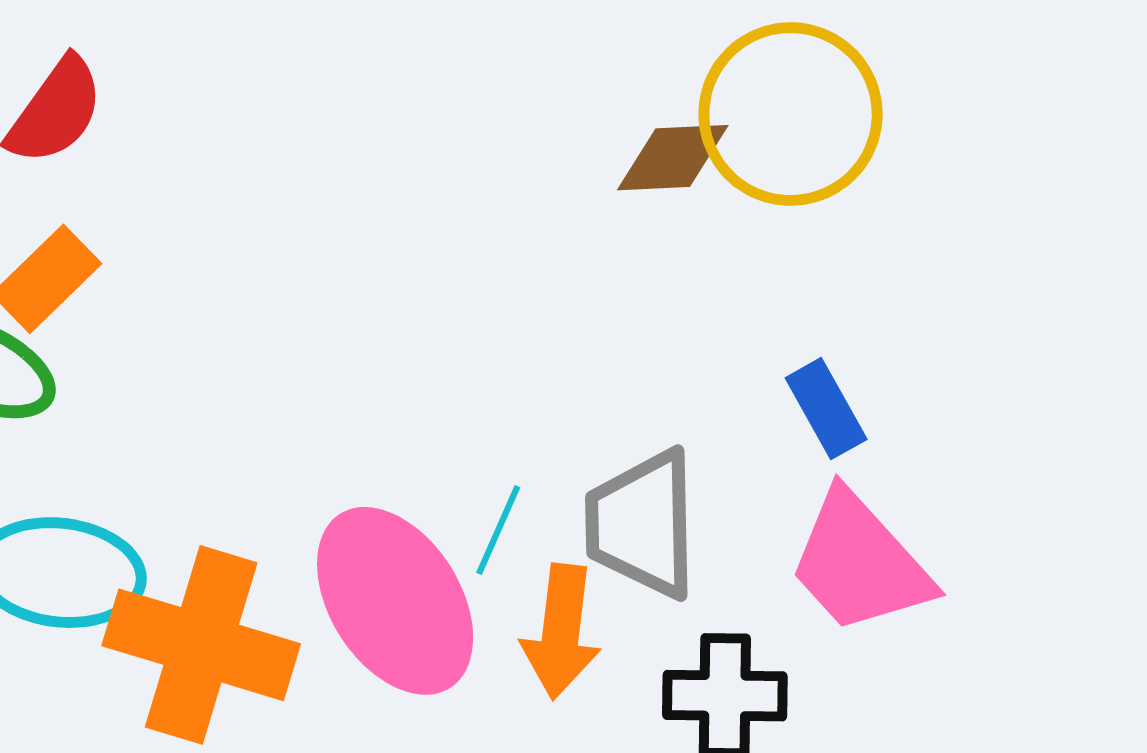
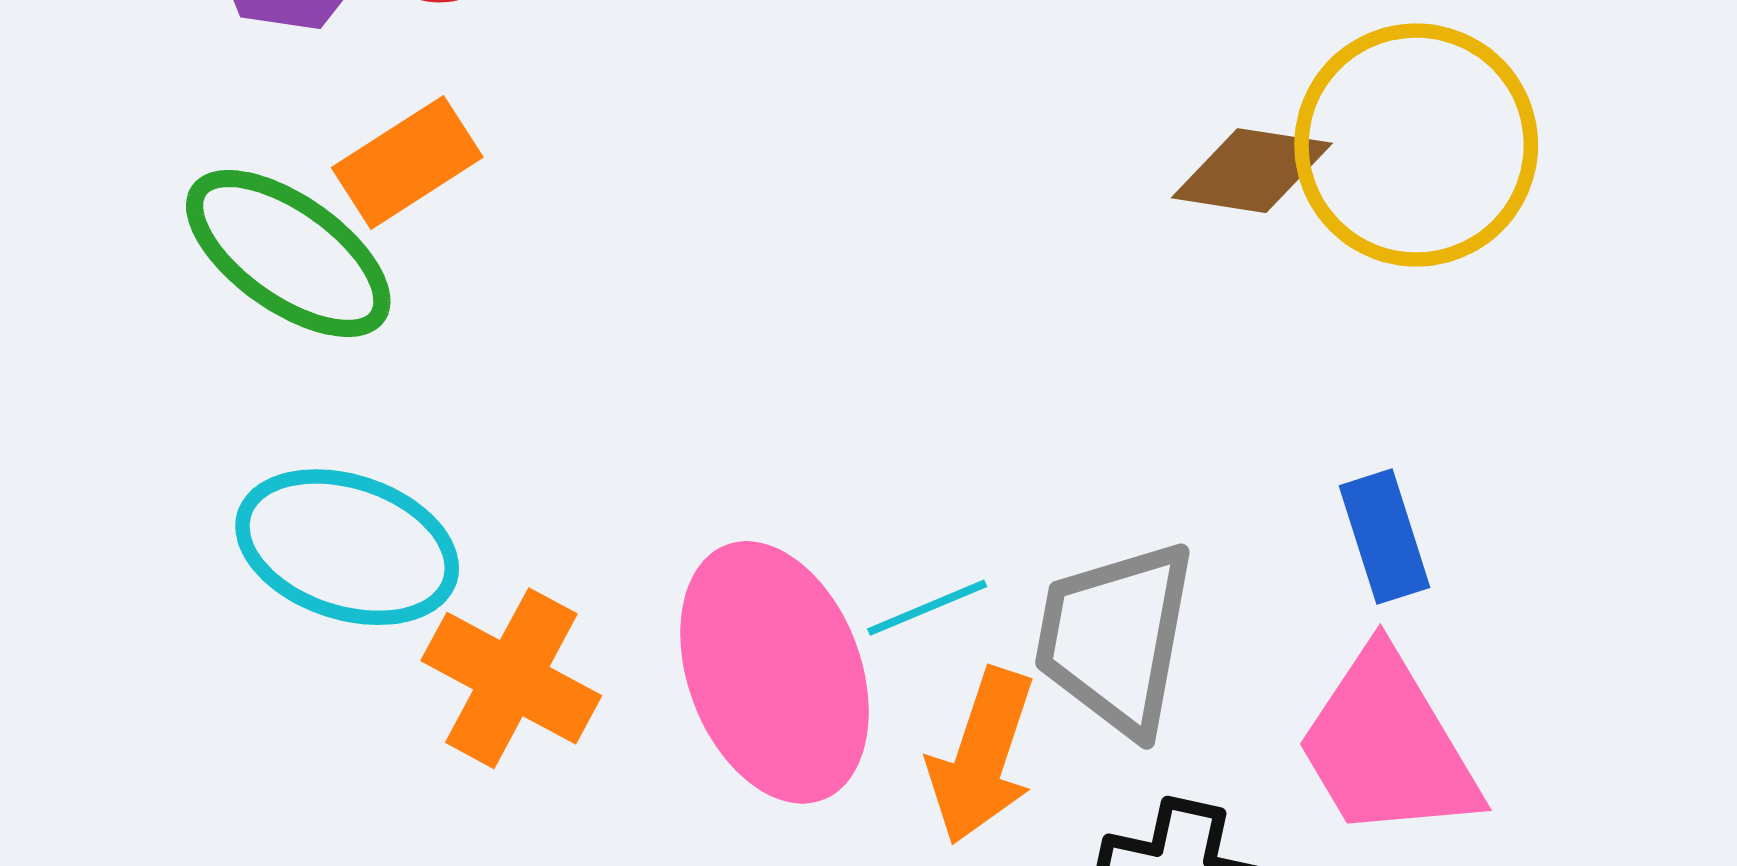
cyan line: (498, 530) -> (927, 608), turned 32
orange cross: (201, 645) -> (511, 678), size x0.7

